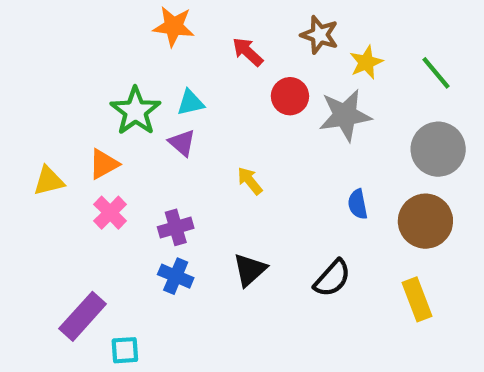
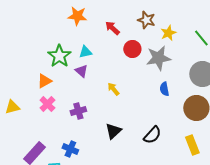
yellow triangle: (49, 181) -> (12, 107), moved
blue semicircle: (358, 204) -> (164, 89), moved
blue cross: (176, 276) -> (70, 149), moved

